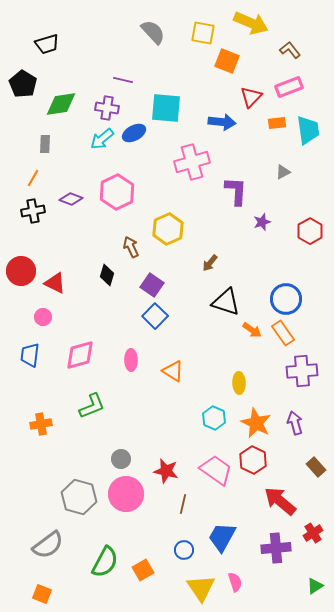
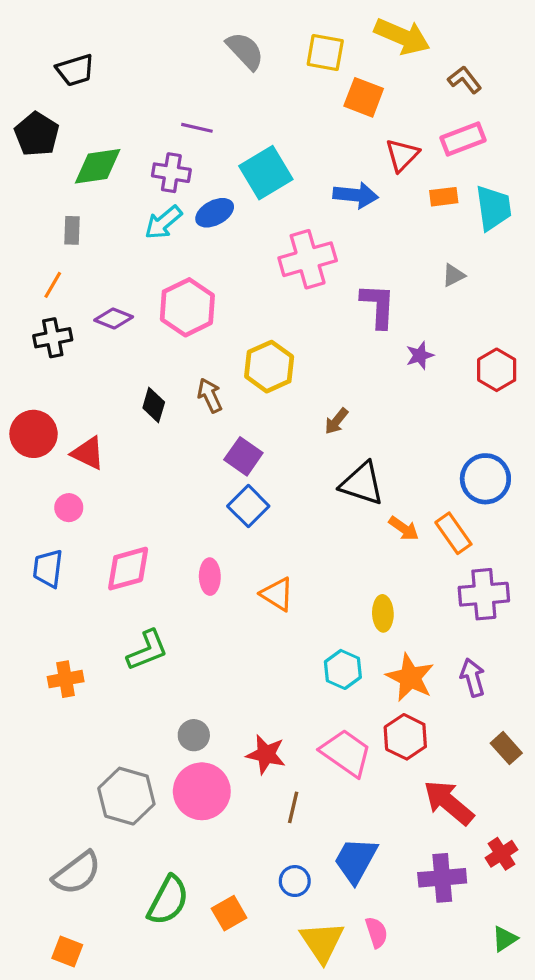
cyan square: (166, 108) -> (266, 173), turned -36
black diamond: (107, 275) -> (154, 405), moved
blue circle: (286, 299) -> (485, 479), moved

